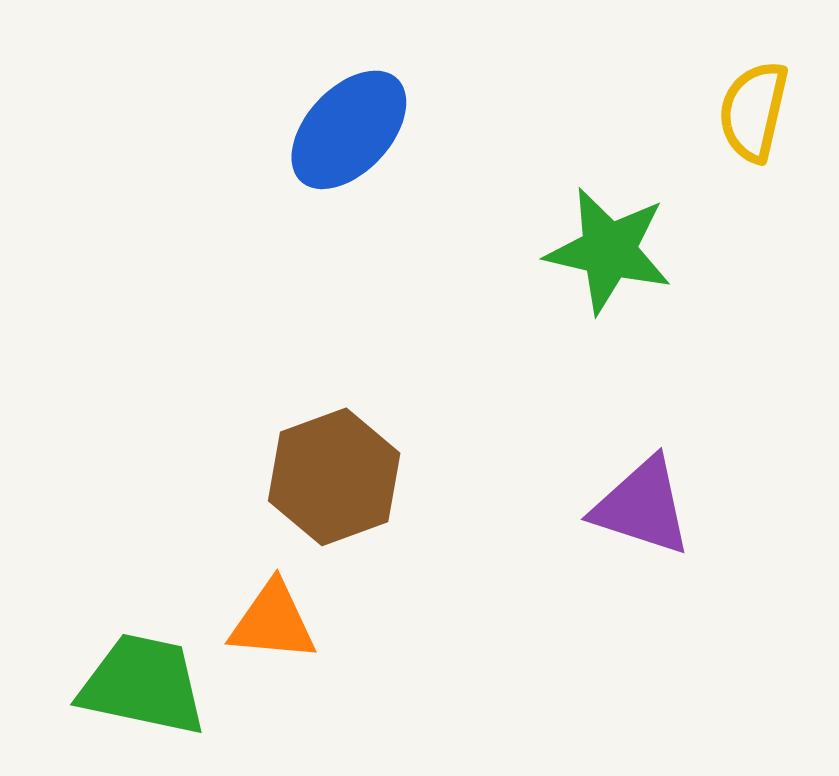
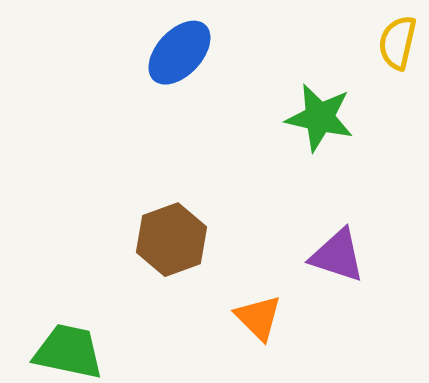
orange triangle: (273, 622) -> (258, 318), moved, turned 40

